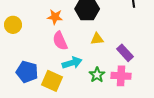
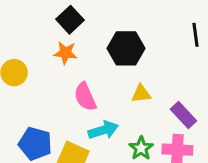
orange star: (55, 17) -> (65, 53), moved

